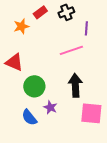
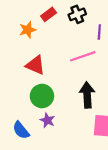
red triangle: (14, 62) -> (35, 65), moved
purple star: (50, 107) -> (47, 120), moved
blue semicircle: (29, 117) -> (21, 130), moved

